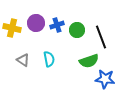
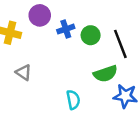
purple circle: (36, 23) -> (40, 15), moved
cyan semicircle: (49, 59) -> (73, 100), moved

